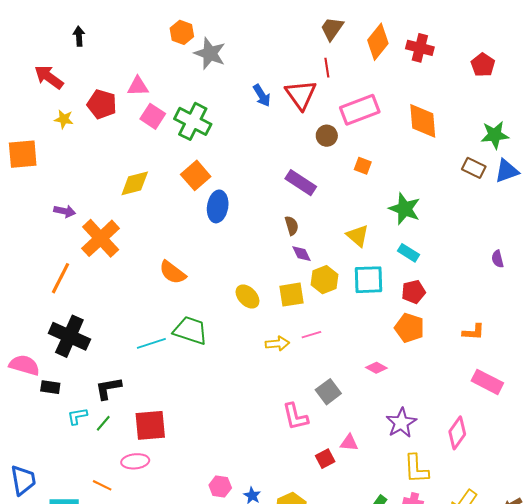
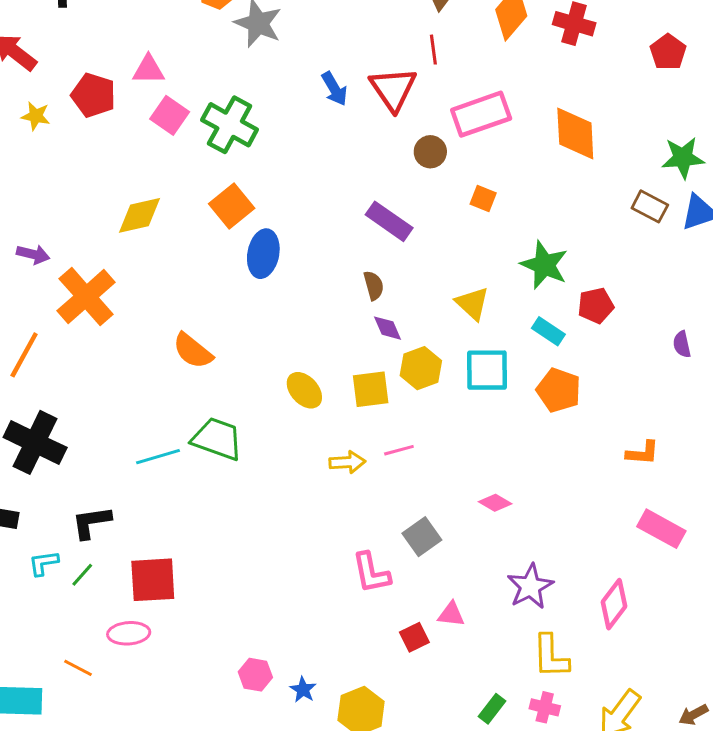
red pentagon: (413, 292) -> (596, 306), moved
orange pentagon: (409, 328) -> (559, 390), moved

